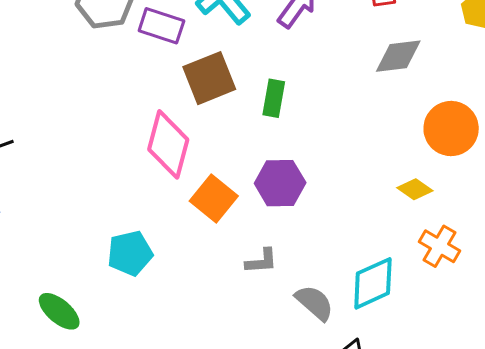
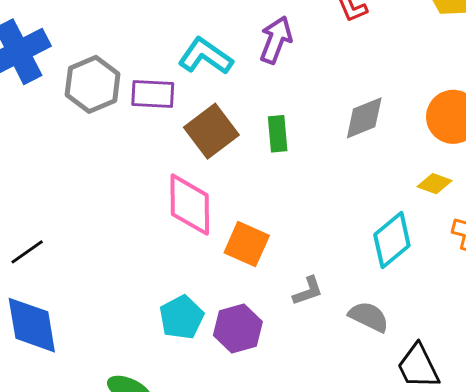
gray diamond: (398, 56) -> (364, 118), moved
purple hexagon: (280, 183) -> (238, 329), moved
cyan diamond: (373, 283) -> (392, 240), moved

